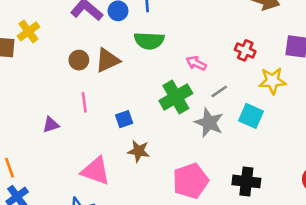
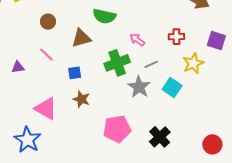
red cross: (245, 50) -> (176, 37), turned -35
brown triangle: (107, 60) -> (81, 38), moved
yellow star: (272, 81) -> (193, 63), turned -30
pink line: (84, 102) -> (46, 55), turned -49
black cross: (246, 181) -> (160, 137), turned 30

